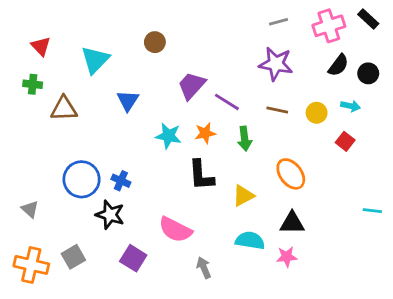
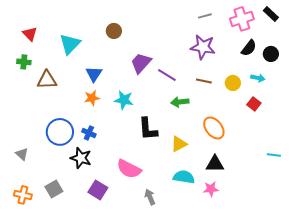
orange star: (205, 133) -> (92, 98), moved
green arrow: (245, 139) -> (180, 102), turned 90
orange cross: (31, 265) -> (23, 195), size x0.7

